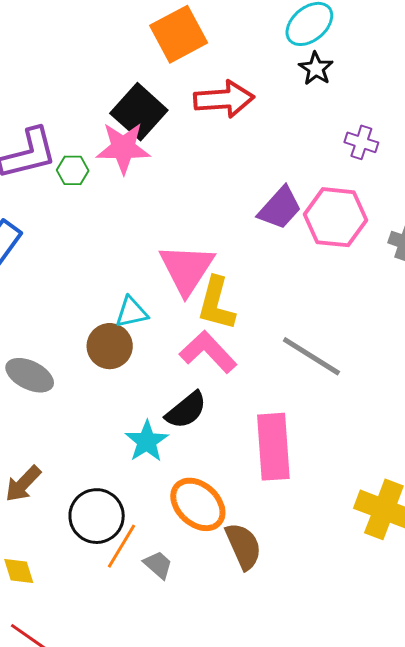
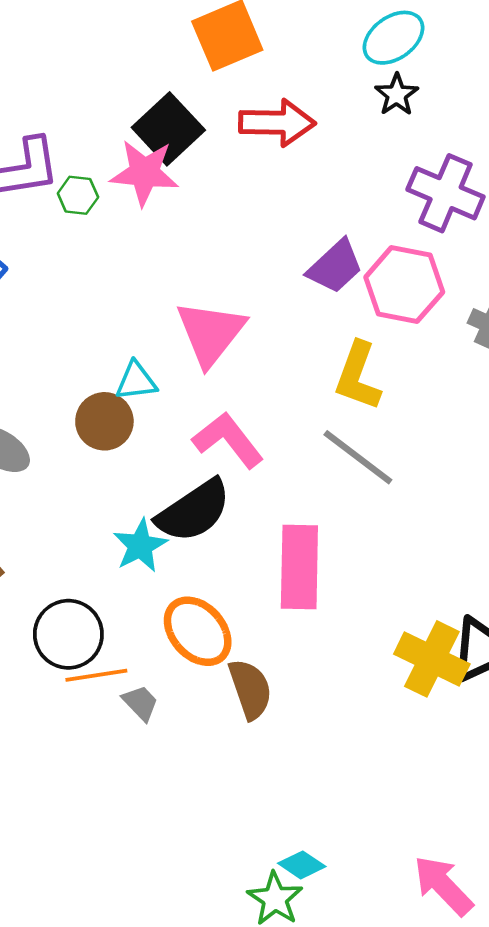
purple cross: (361, 142) -> (446, 193), size x1.8
yellow L-shape: (216, 304) -> (358, 376), moved
black semicircle: (186, 410) -> (194, 511), size x1.4
orange line: (121, 546) -> (96, 675), turned 45

